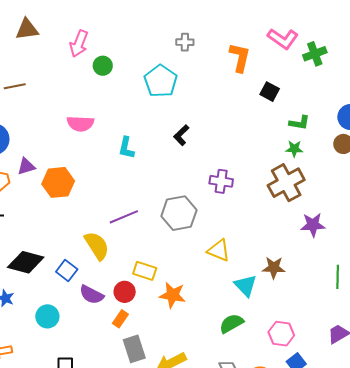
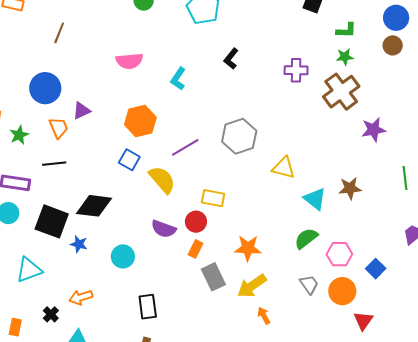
brown line: (15, 86) -> (59, 33), turned -50
cyan L-shape: (126, 148) -> (178, 79), turned 30
purple cross: (221, 181) -> (296, 70), moved
orange hexagon: (58, 182) -> (140, 121), moved
brown star: (274, 268) -> (350, 188), moved
blue square: (67, 271) -> (129, 160), moved
orange star: (173, 295) -> (248, 248), moved
pink hexagon: (281, 334) -> (339, 254), moved

